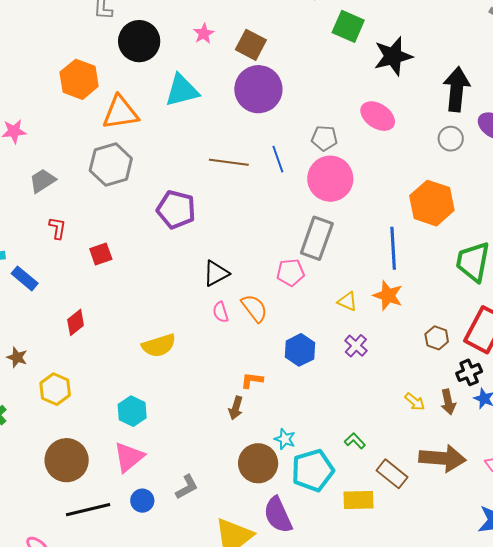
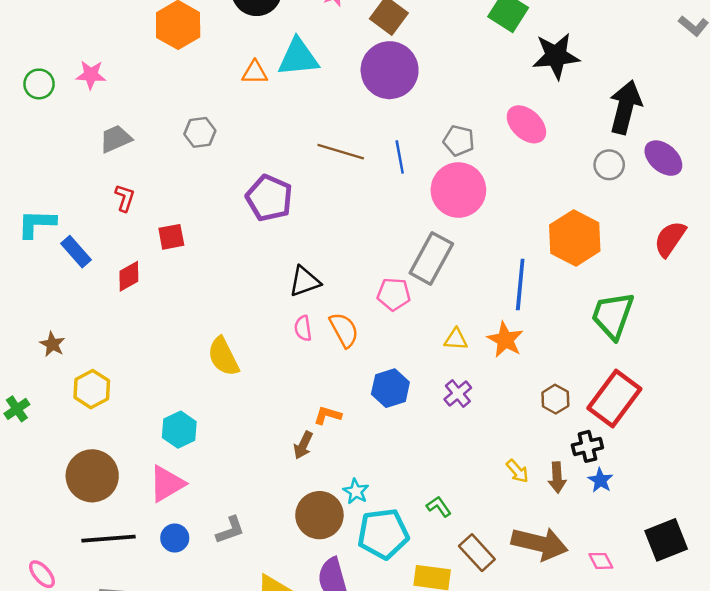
orange triangle: (120, 113) -> (255, 73), moved, size x0.6
gray hexagon: (111, 165) -> (200, 132), size x0.6
yellow triangle: (347, 301) -> (456, 339), turned -30
red diamond: (76, 322) -> (129, 276), moved
yellow semicircle: (159, 346) -> (223, 357), turned 72

